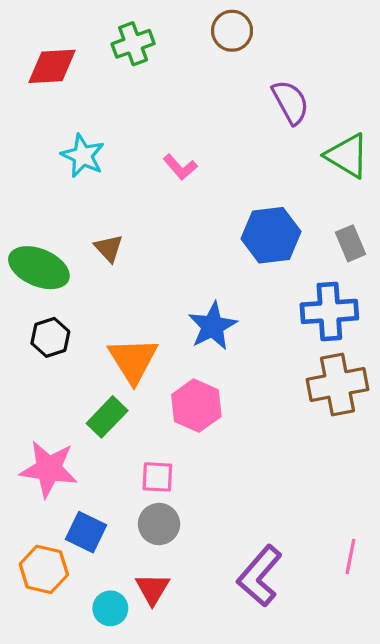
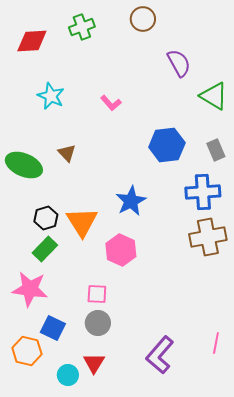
black hexagon: (50, 337) -> (46, 218), moved
green rectangle: (107, 417) -> (45, 249), moved

